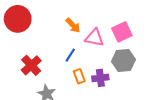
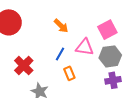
pink triangle: (94, 38) -> (85, 47), moved
purple cross: (100, 78) -> (113, 80), moved

